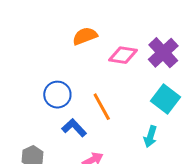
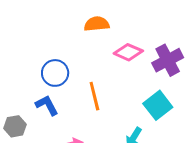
blue L-shape: (74, 128) -> (47, 105), moved

